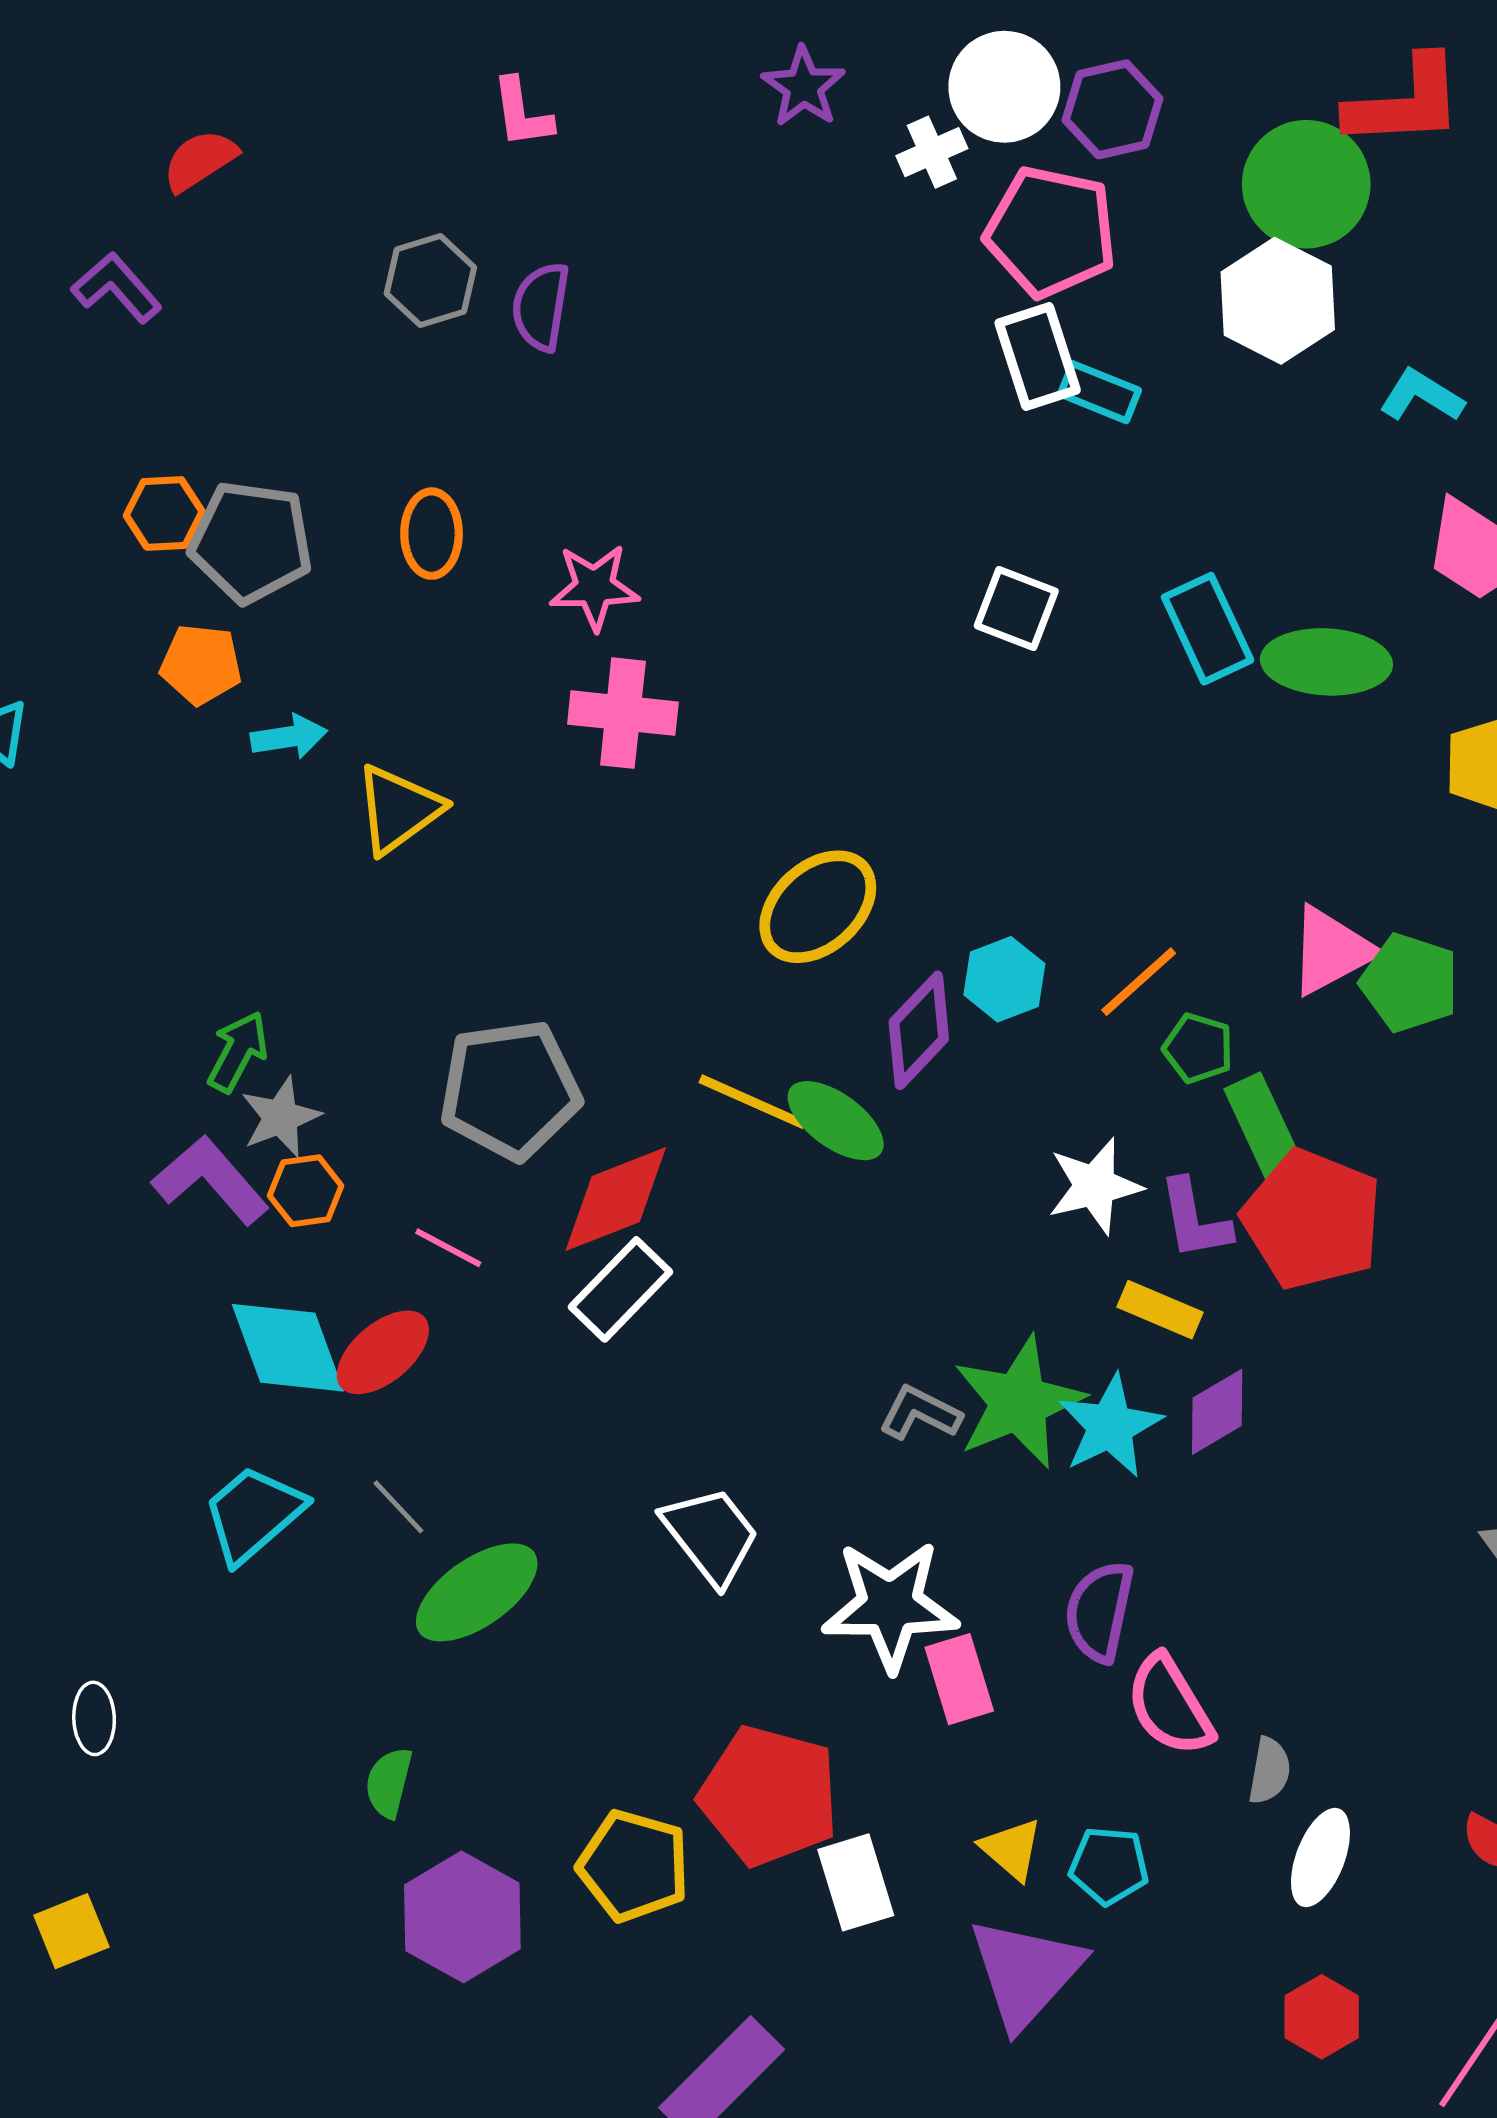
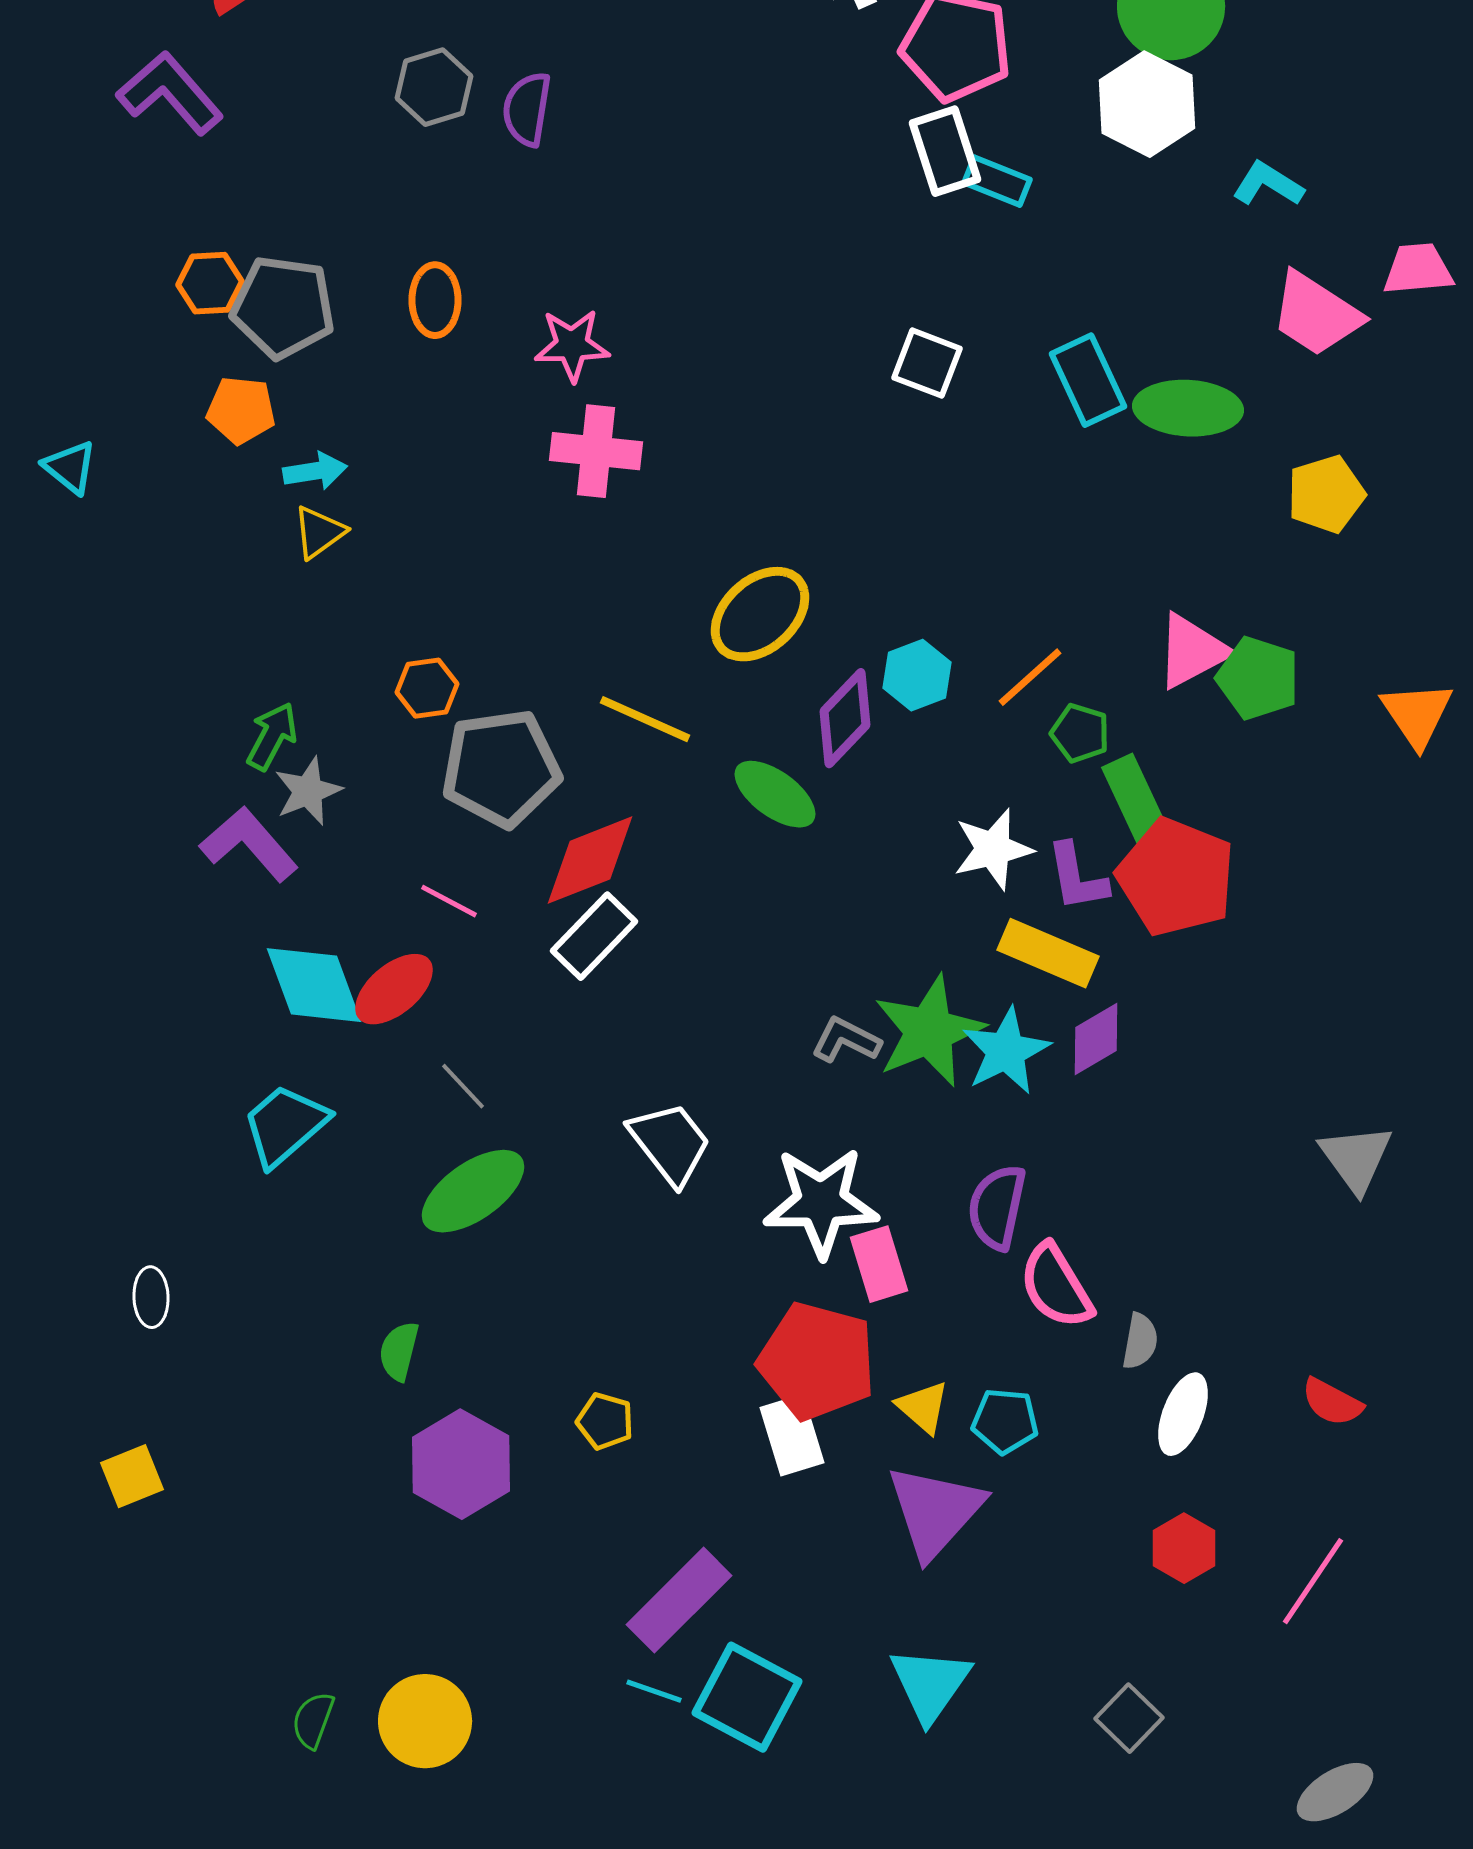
purple L-shape: (117, 288) -> (170, 93), size x1.4
yellow triangle: (398, 809) -> (319, 532), moved, size x0.7
yellow line: (752, 1102) -> (645, 719), moved
orange hexagon: (306, 1191) -> (427, 688), moved
yellow rectangle: (1160, 1310) -> (1048, 953), size x1.4
gray line: (398, 1507) -> (463, 1086), moved
red pentagon: (769, 1796) -> (817, 1361), moved
yellow pentagon: (634, 1866) -> (605, 1421), size x0.6

